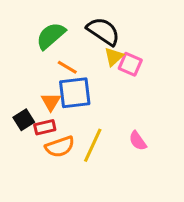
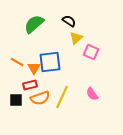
black semicircle: (103, 31) -> (69, 21), size x0.6
pink square: (130, 64) -> (91, 52), moved
orange line: (67, 67) -> (17, 62), moved
black square: (24, 120) -> (16, 100), moved, turned 32

